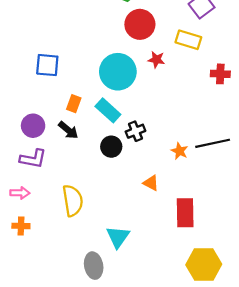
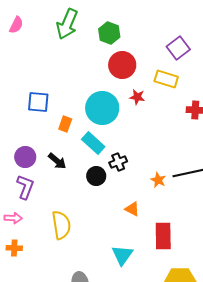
orange rectangle: (74, 104) -> (65, 124), moved
purple L-shape: (33, 159) -> (25, 187), turned -80
cyan triangle: (118, 237) -> (122, 255), moved

